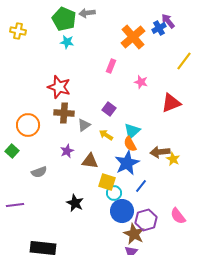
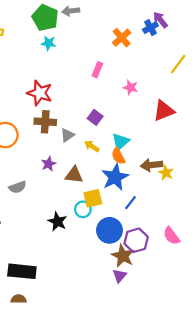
orange cross: (133, 37) -> (122, 38), size x0.7
yellow square: (107, 182) -> (93, 198), turned -30
cyan circle: (114, 193) -> (83, 209), moved

